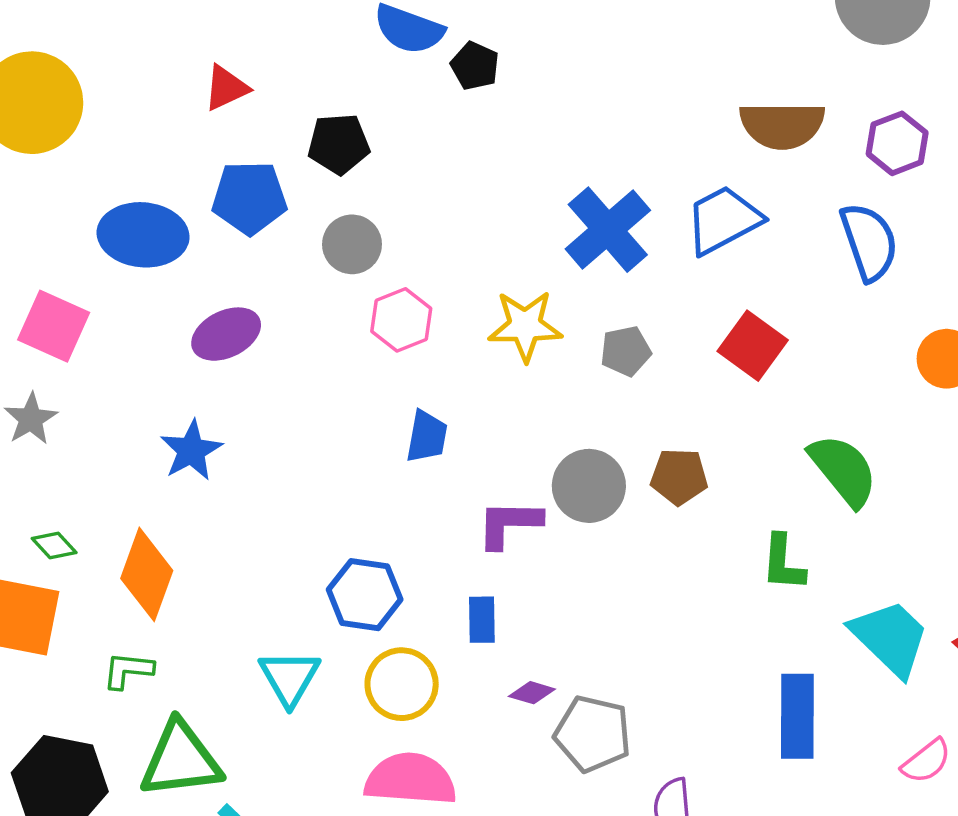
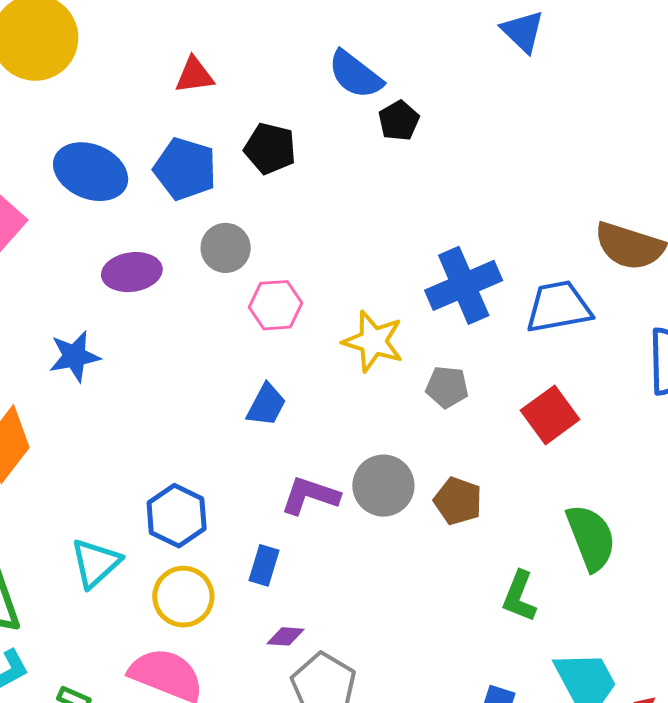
gray circle: (352, 244) -> (226, 248), moved
purple diamond: (532, 693) -> (286, 636), turned -30

